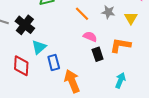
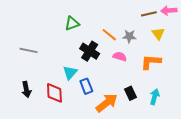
gray star: (108, 12) -> (129, 36), moved
black cross: (25, 25) -> (90, 51), moved
black rectangle: (98, 54) -> (130, 93), moved
orange arrow: (72, 81) -> (107, 103), turned 80

